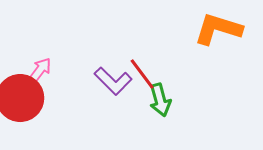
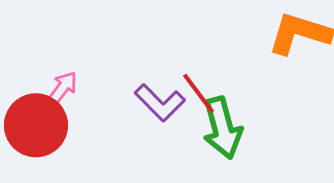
green arrow: (160, 100) -> (222, 128), size x1.4

